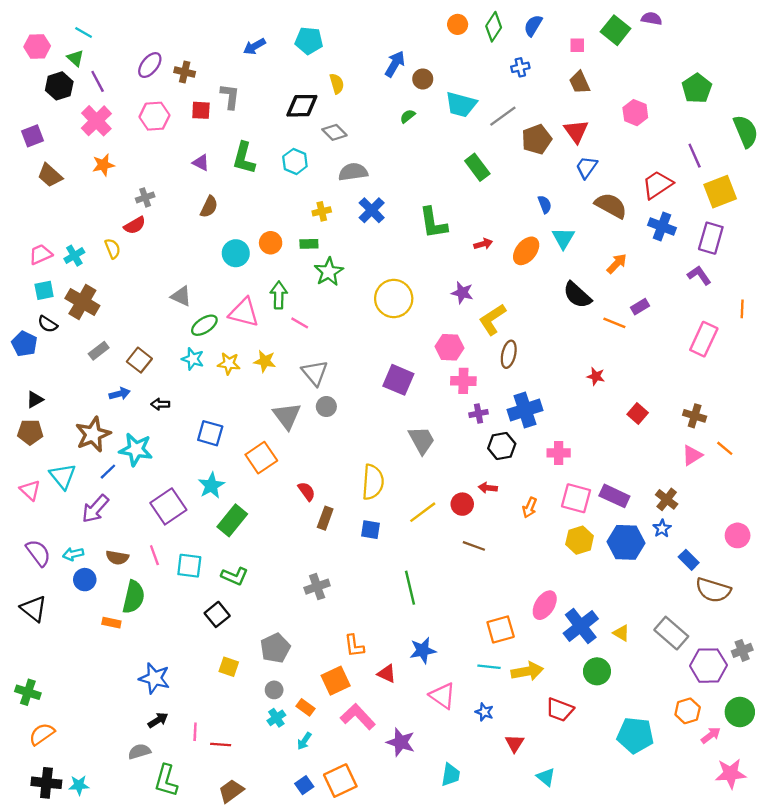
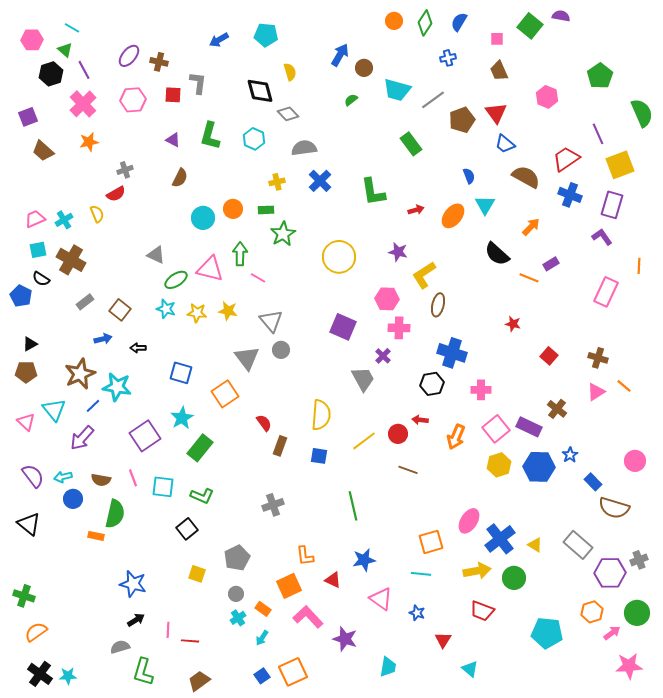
black diamond: (302, 106) -> (260, 91), turned 76
blue trapezoid: (587, 167) -> (505, 144), turned -85
blue cross: (525, 410) -> (452, 353), turned 36
purple cross: (479, 413) -> (383, 356), moved, turned -35
pink square: (576, 498) -> (496, 429), turned 36
brown cross: (667, 499) -> (557, 409), moved
orange arrow: (530, 508) -> (456, 437), size x1.4
yellow arrow: (527, 671) -> (477, 571), moved
black cross: (46, 783) -> (40, 674), turned 30

